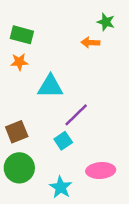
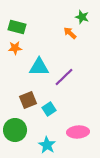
orange arrow: (90, 43) -> (70, 33), turned 40
purple line: (76, 115) -> (64, 77), moved
brown square: (17, 132) -> (28, 100), moved

